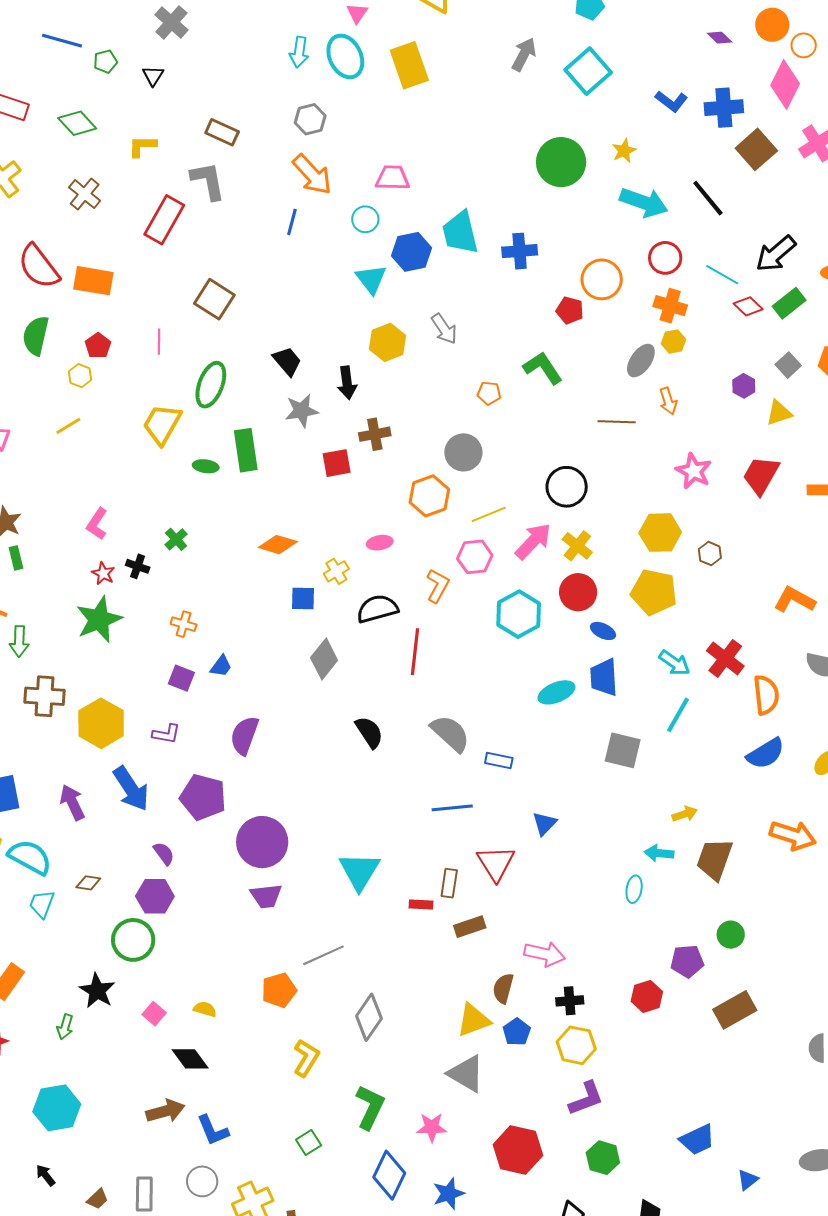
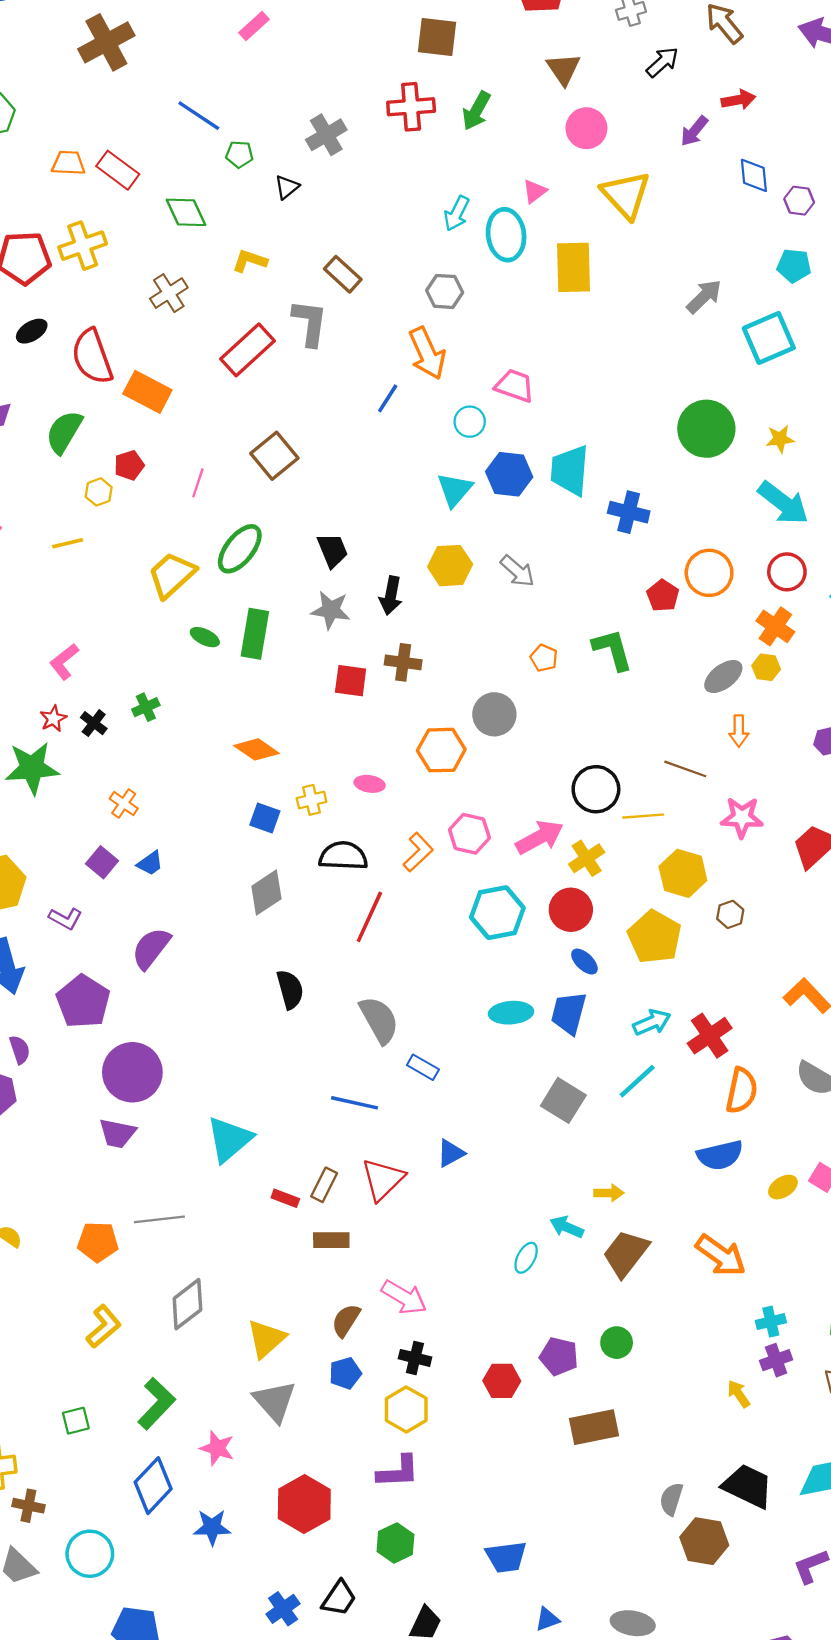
gray arrow: (444, 329) -> (517, 571), turned -32
brown line: (617, 422) -> (685, 769), moved
pink star: (694, 471) -> (742, 817), turned 30
yellow line: (489, 514) -> (643, 816), moved
cyan arrow: (674, 663) -> (652, 1022), turned -76
yellow triangle: (473, 1020) -> (266, 1339), moved, turned -39

